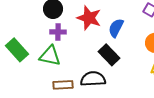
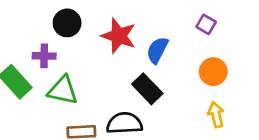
purple cross: (58, 32) -> (44, 56), moved

